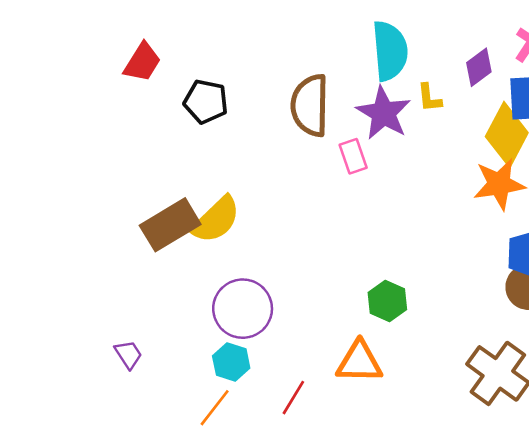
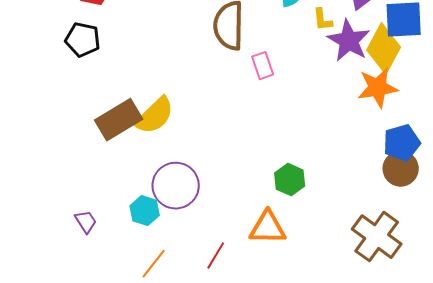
black pentagon: (206, 102) -> (83, 40), moved
purple star: (384, 113) -> (349, 41), moved
cyan hexagon: (231, 362) -> (145, 211), moved

